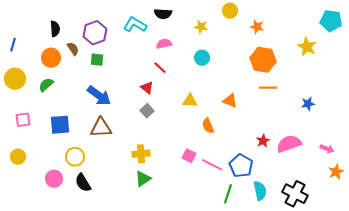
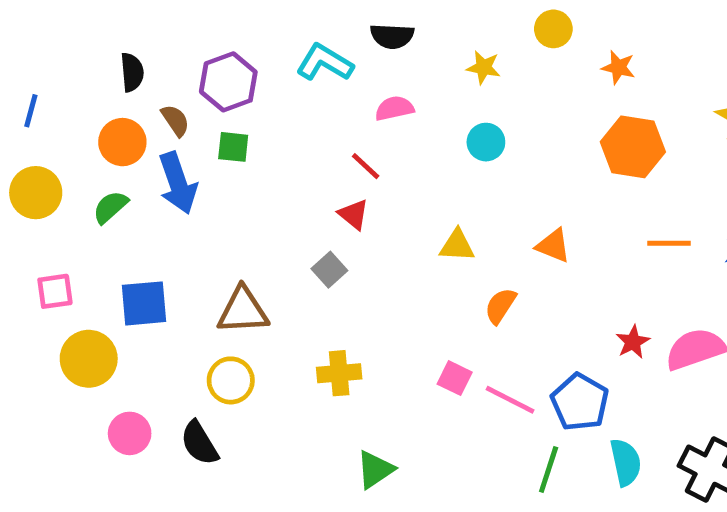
red line: (160, 68) -> (366, 166), moved
orange line: (268, 88) -> (669, 243), moved
blue arrow: (99, 96) -> (178, 183), moved, turned 35
gray square: (147, 111) -> (329, 270), moved
orange semicircle: (208, 126) -> (500, 306), turned 56
yellow circle: (18, 157) -> (89, 359), moved, size x1.5
yellow circle: (75, 157) -> (231, 380), moved
green triangle: (143, 179) -> (375, 470), moved

